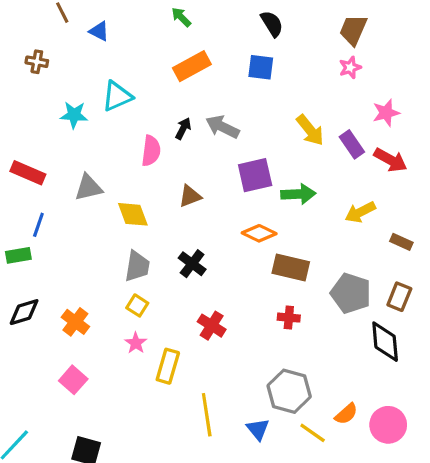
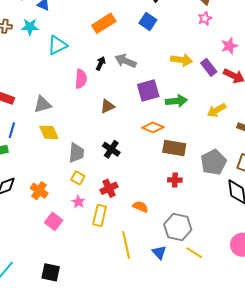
blue square: (261, 67) -> (148, 22), turned 30
cyan star: (74, 115) -> (30, 27), moved
yellow arrow: (310, 130) -> (182, 60), turned -40
yellow diamond: (133, 214) -> (49, 132), moved
gray pentagon: (351, 293) -> (214, 162), turned 30
red cross: (212, 326) -> (109, 188), moved, turned 36
pink square: (73, 380) -> (54, 221), moved
orange semicircle: (346, 414) -> (140, 207), moved, turned -112

